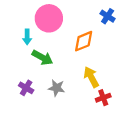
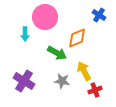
green arrow: (42, 57) -> (57, 53), moved
purple cross: (26, 88) -> (24, 81), size x1.5
gray star: (56, 88) -> (62, 81), moved

